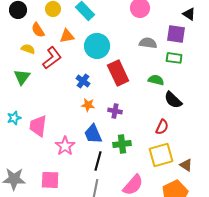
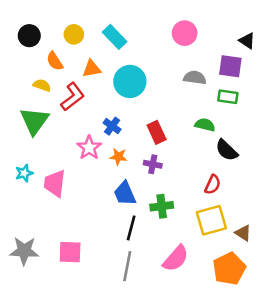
red rectangle: (118, 73) -> (157, 132), moved, size x0.7
green triangle: (22, 77) -> (34, 121), size x1.4
pink star: (65, 146) -> (89, 148), moved

